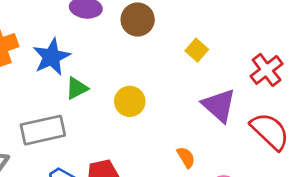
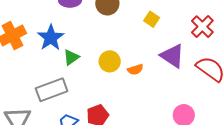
orange semicircle: (186, 157) -> (135, 70), moved, turned 112

